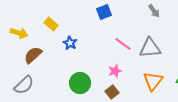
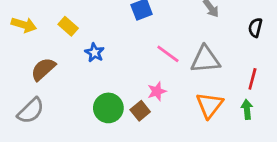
yellow arrow: (19, 33) -> (24, 25), moved
brown square: (112, 92) -> (140, 111), moved

